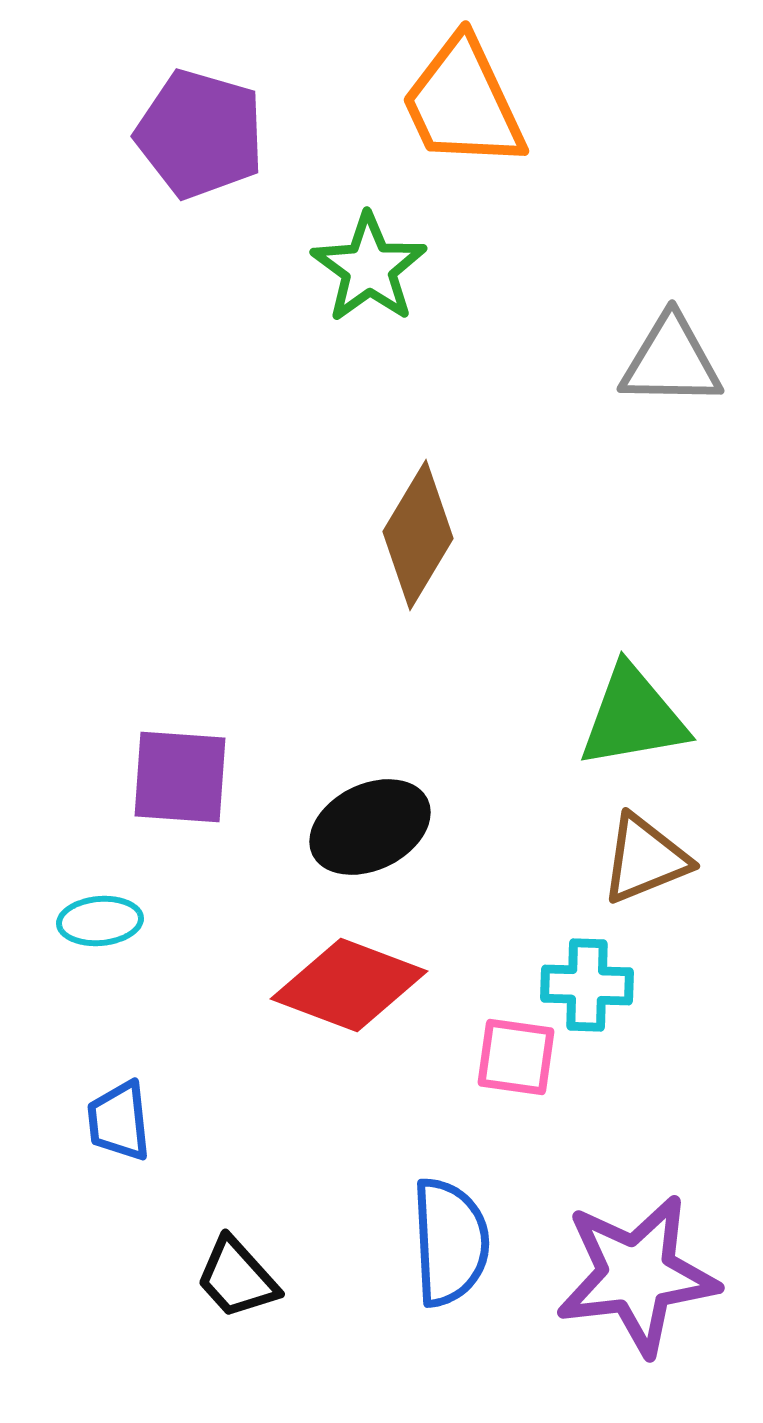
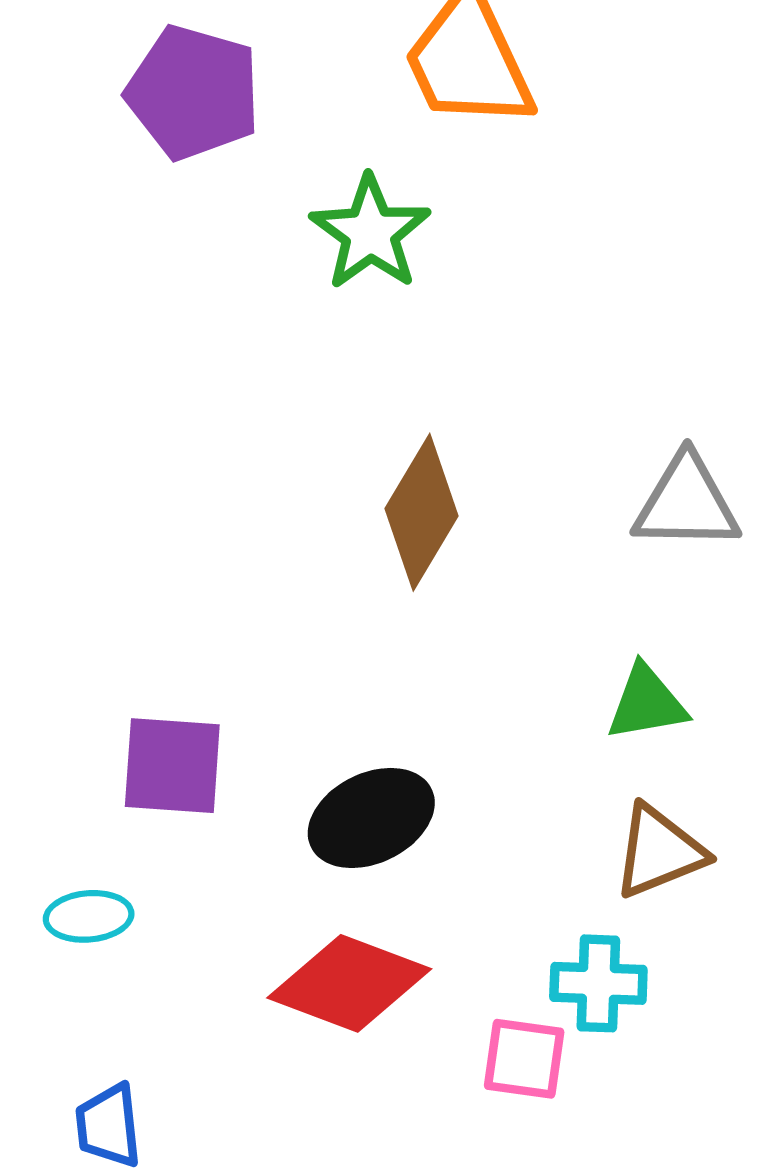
gray triangle: (671, 361) -> (686, 503), moved
green triangle: (633, 717) -> (647, 703), size x0.7

